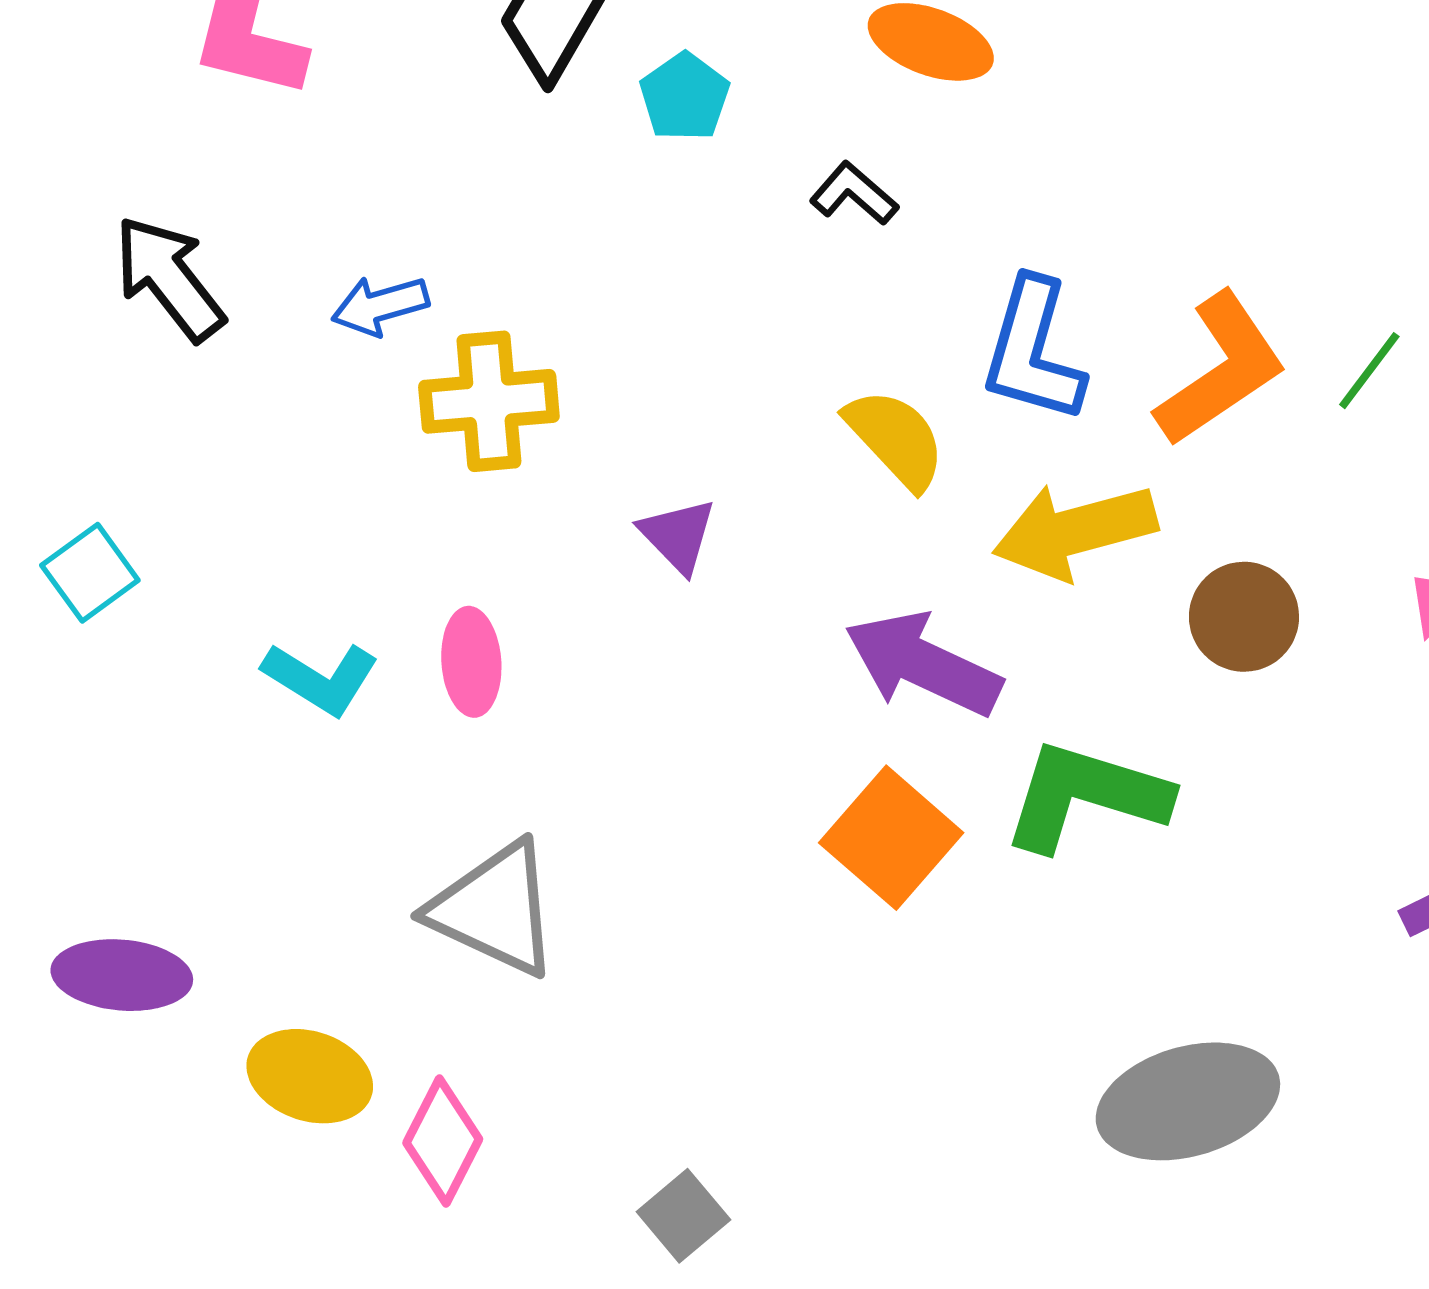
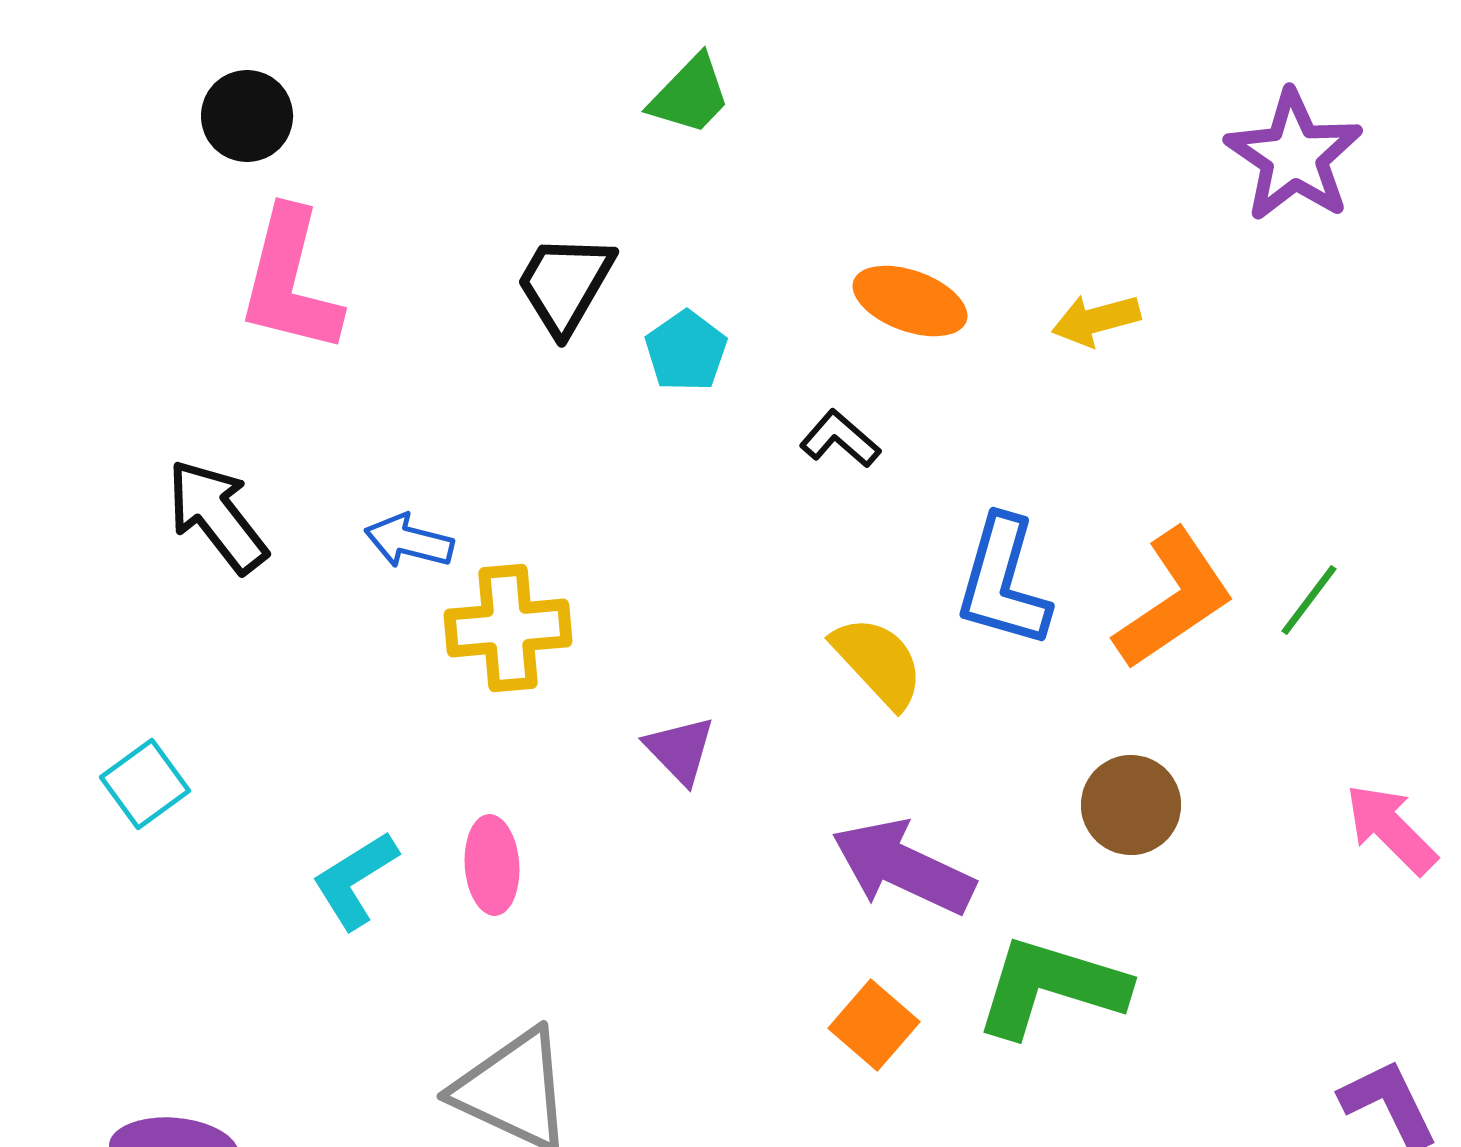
blue arrow: (380, 306) -> (409, 541), turned 30
yellow arrow: (1075, 531) -> (1096, 320), moved, size x0.6
brown circle: (1244, 617) -> (1131, 805), moved
cyan L-shape: (321, 678) -> (355, 880), turned 116
orange square: (891, 838) -> (874, 1025), size x0.7

